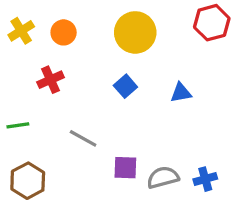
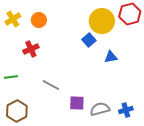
yellow circle: (135, 32) -> (102, 21), moved
blue square: (125, 86) -> (89, 40), moved

